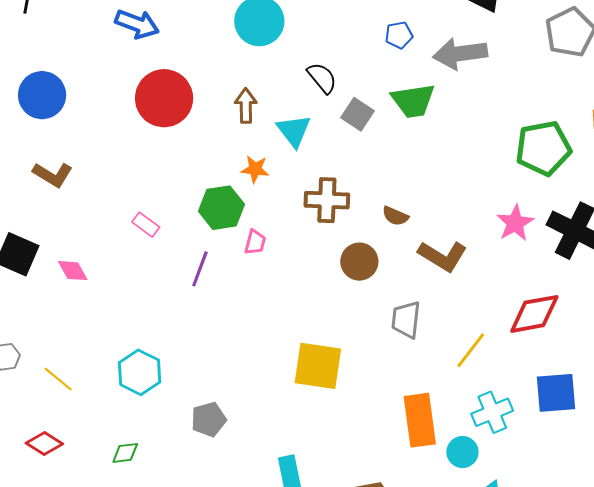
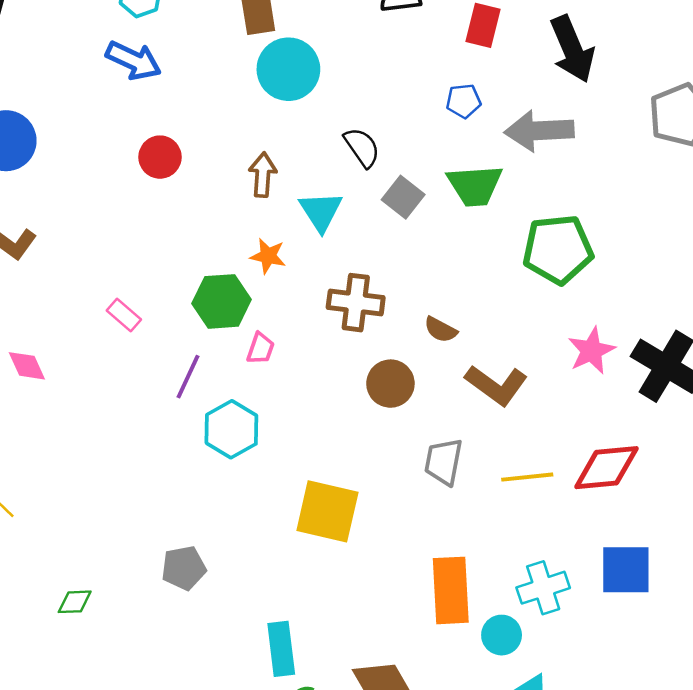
red circle: (164, 98) -> (160, 157), size x0.6
green pentagon: (543, 148) -> (558, 249), moved
yellow line: (471, 350) -> (527, 477), moved, turned 42
cyan hexagon: (140, 372) -> (231, 429), moved

